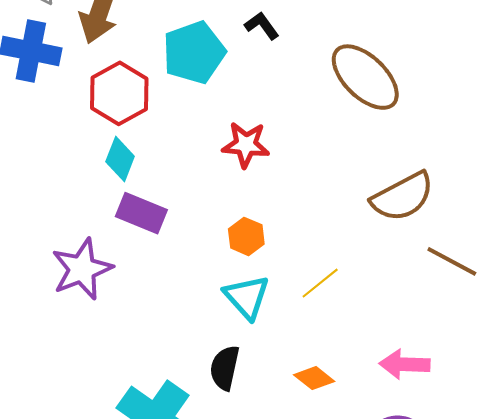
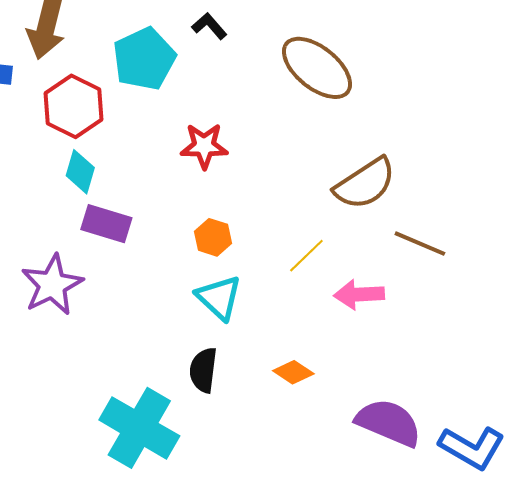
yellow line: (320, 283) -> (306, 256), moved
pink arrow: (405, 364) -> (359, 294), moved

